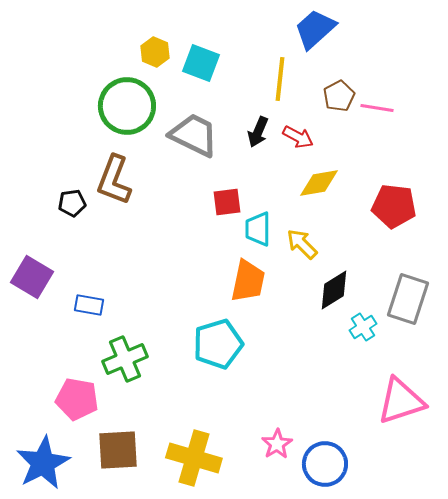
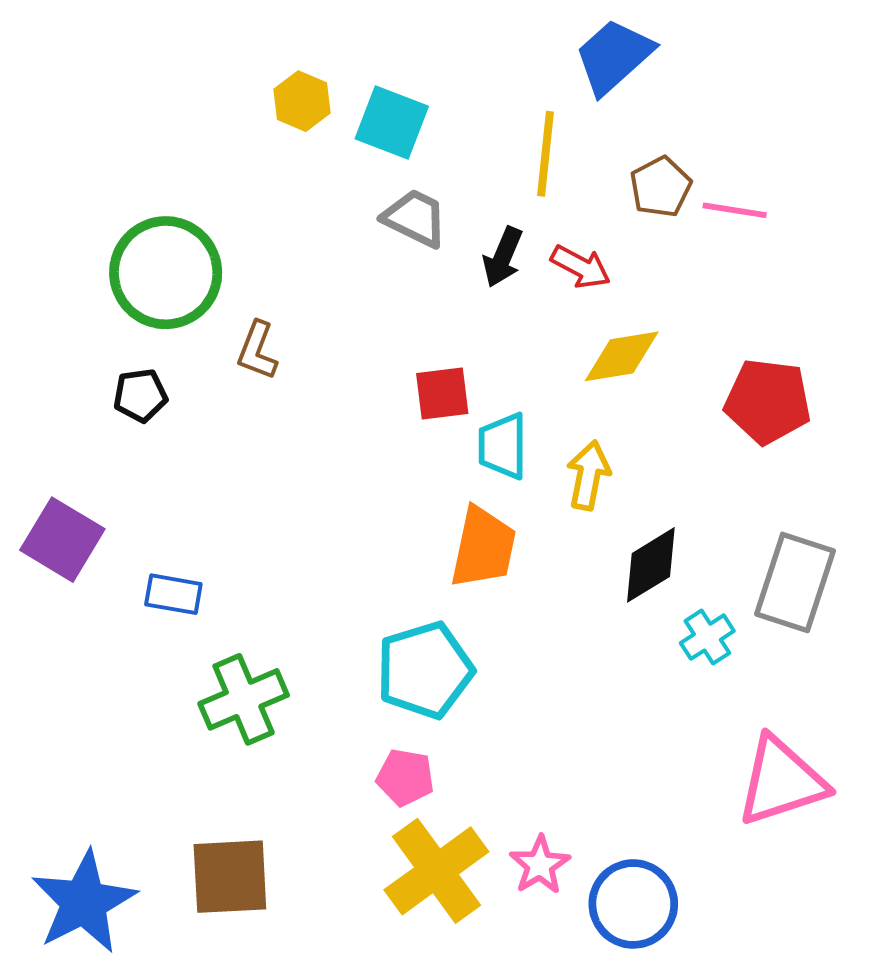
green circle: (127, 106) -> (166, 273), moved
gray trapezoid: (194, 135) -> (415, 218), moved, size x0.7
brown L-shape: (114, 180) -> (257, 351), moved, size x0.6
yellow arrow: (302, 244) -> (588, 475), turned 56
pink pentagon: (77, 399) -> (405, 777), moved, size x0.7
yellow cross: (194, 458) -> (436, 871), moved, turned 38

